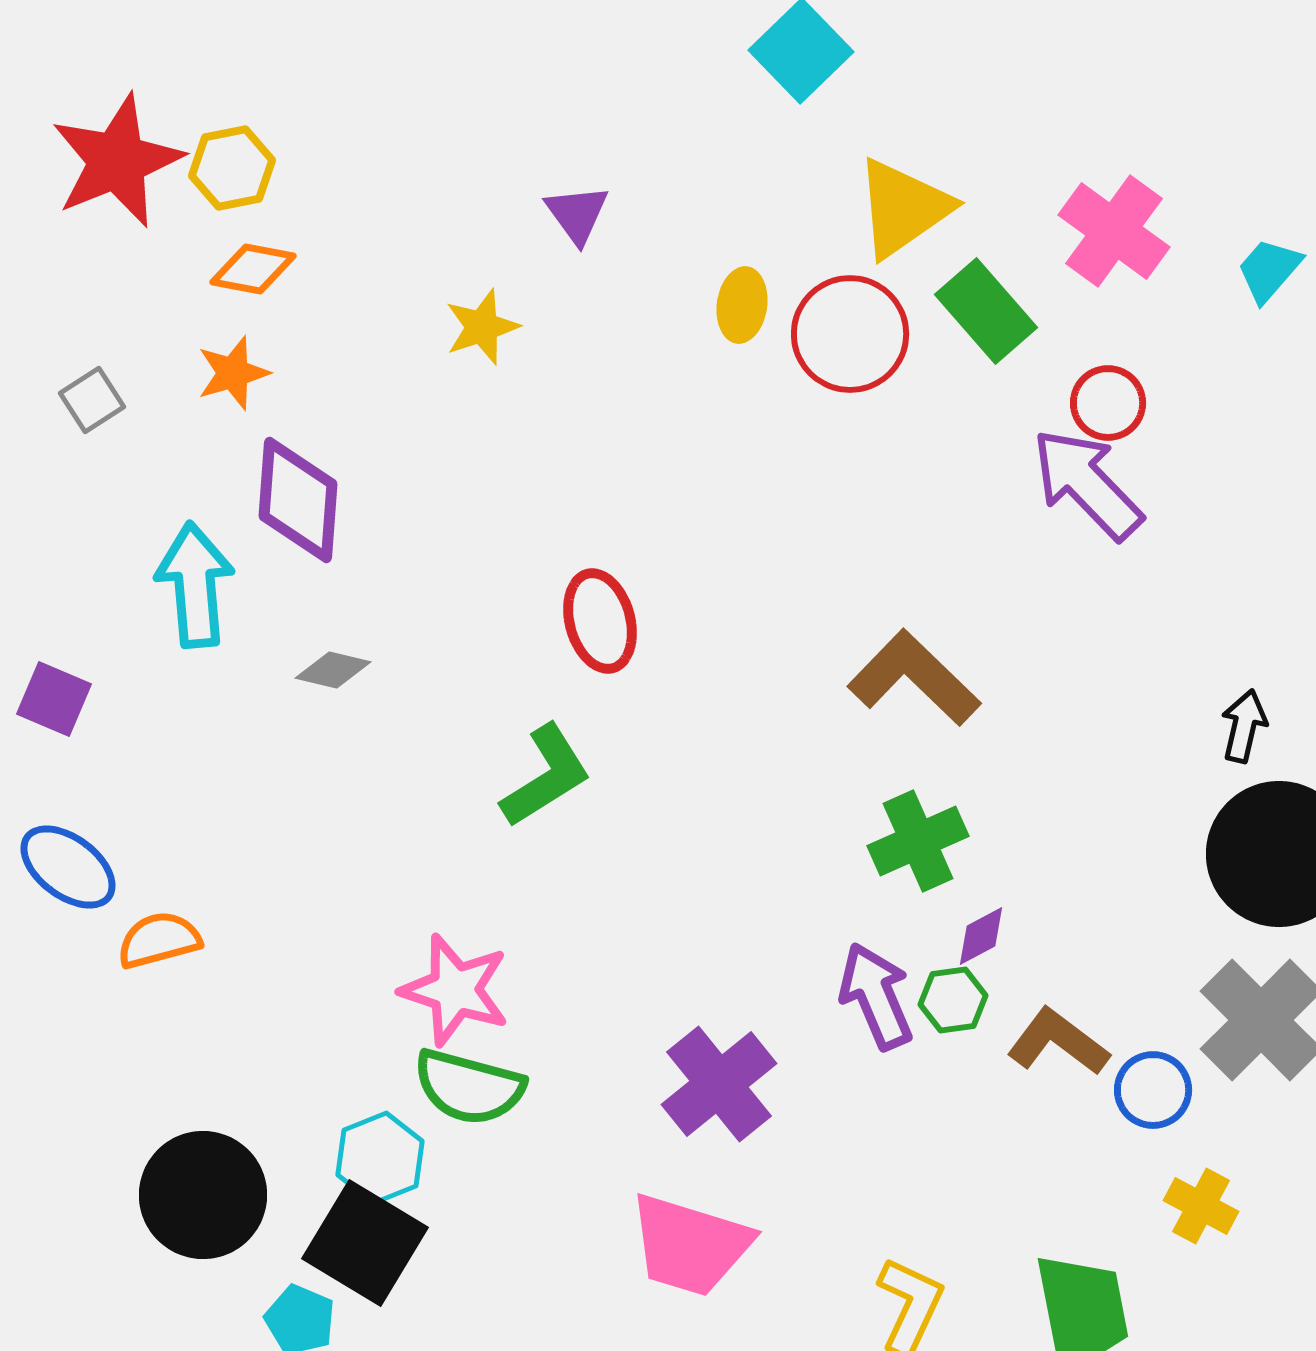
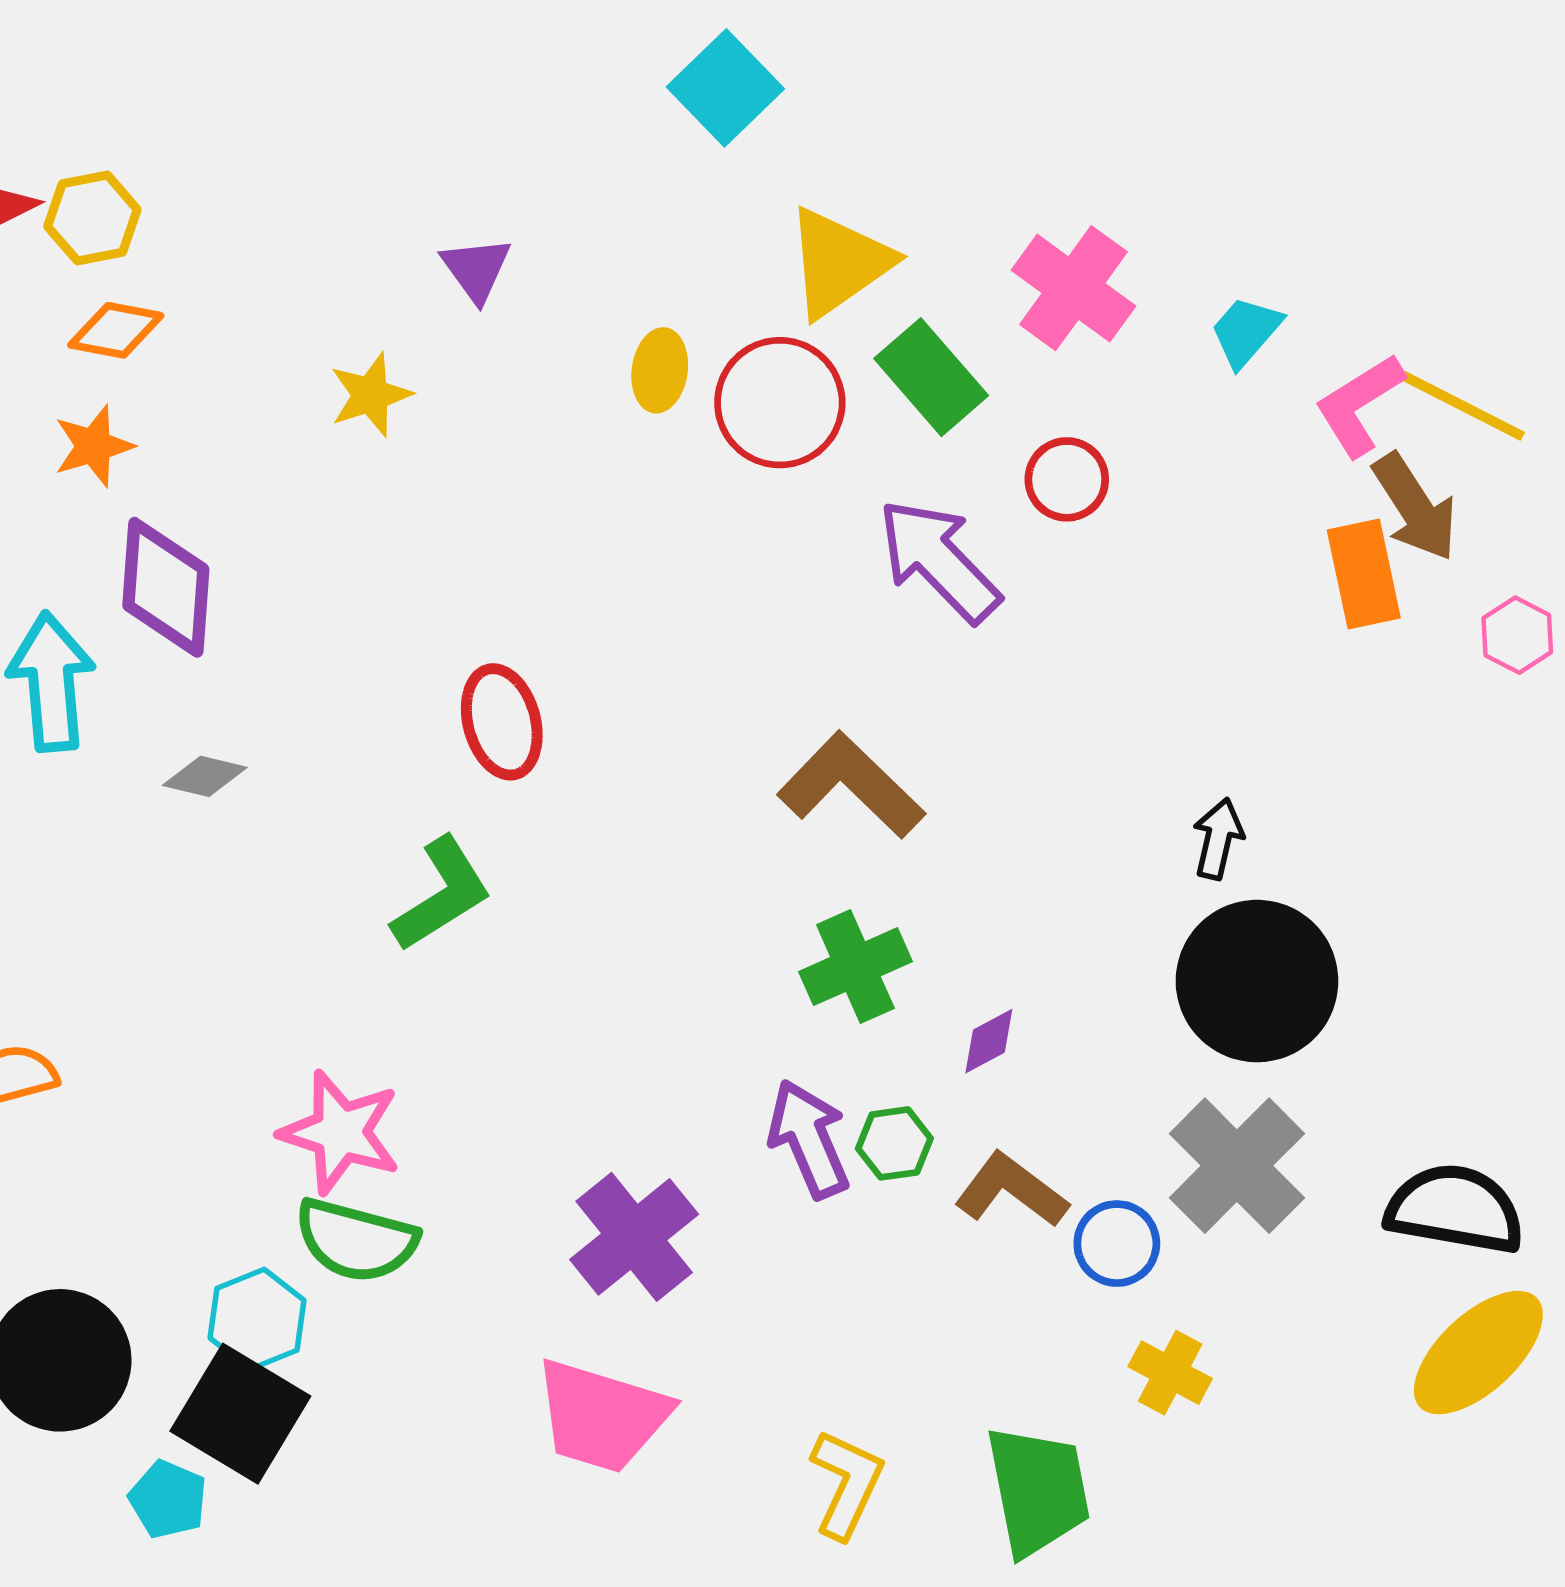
purple arrow: (1087, 484) -> (939, 561), moved
purple diamond: (981, 936) -> (989, 1041), moved

